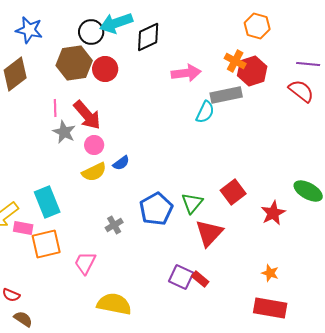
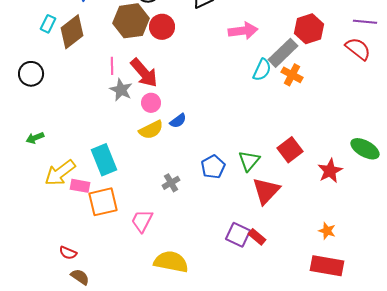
orange cross: (235, 61) -> (292, 75), moved
gray rectangle: (226, 95) -> (283, 53), turned -32
blue pentagon: (156, 209) -> (213, 167), size x0.7

